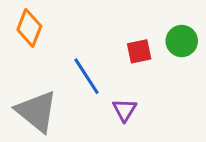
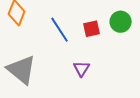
blue line: (86, 76) -> (60, 30), moved

